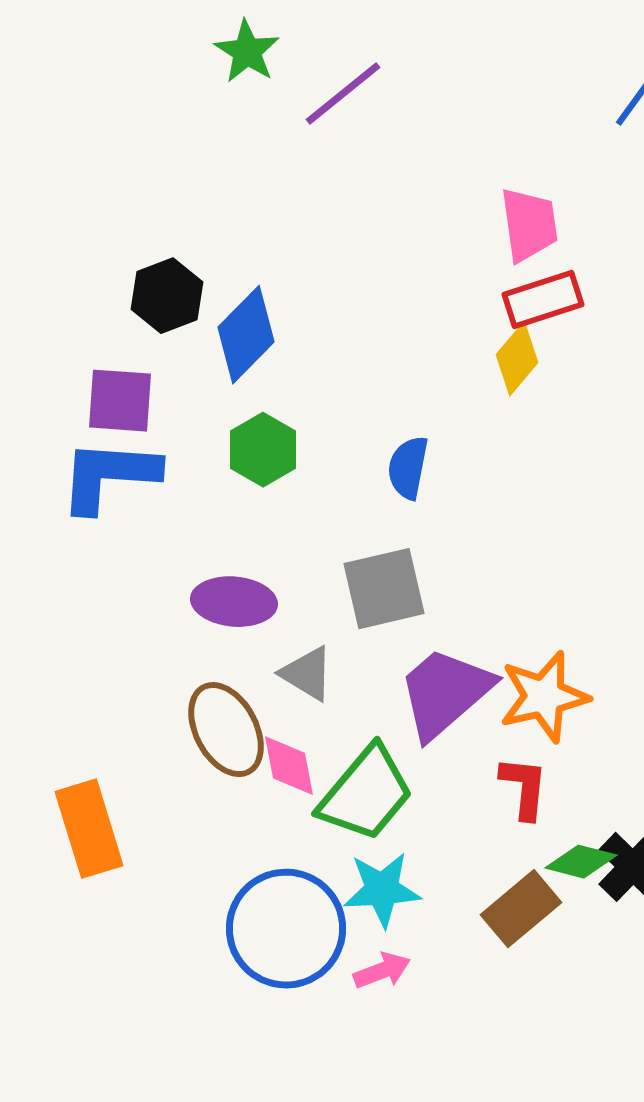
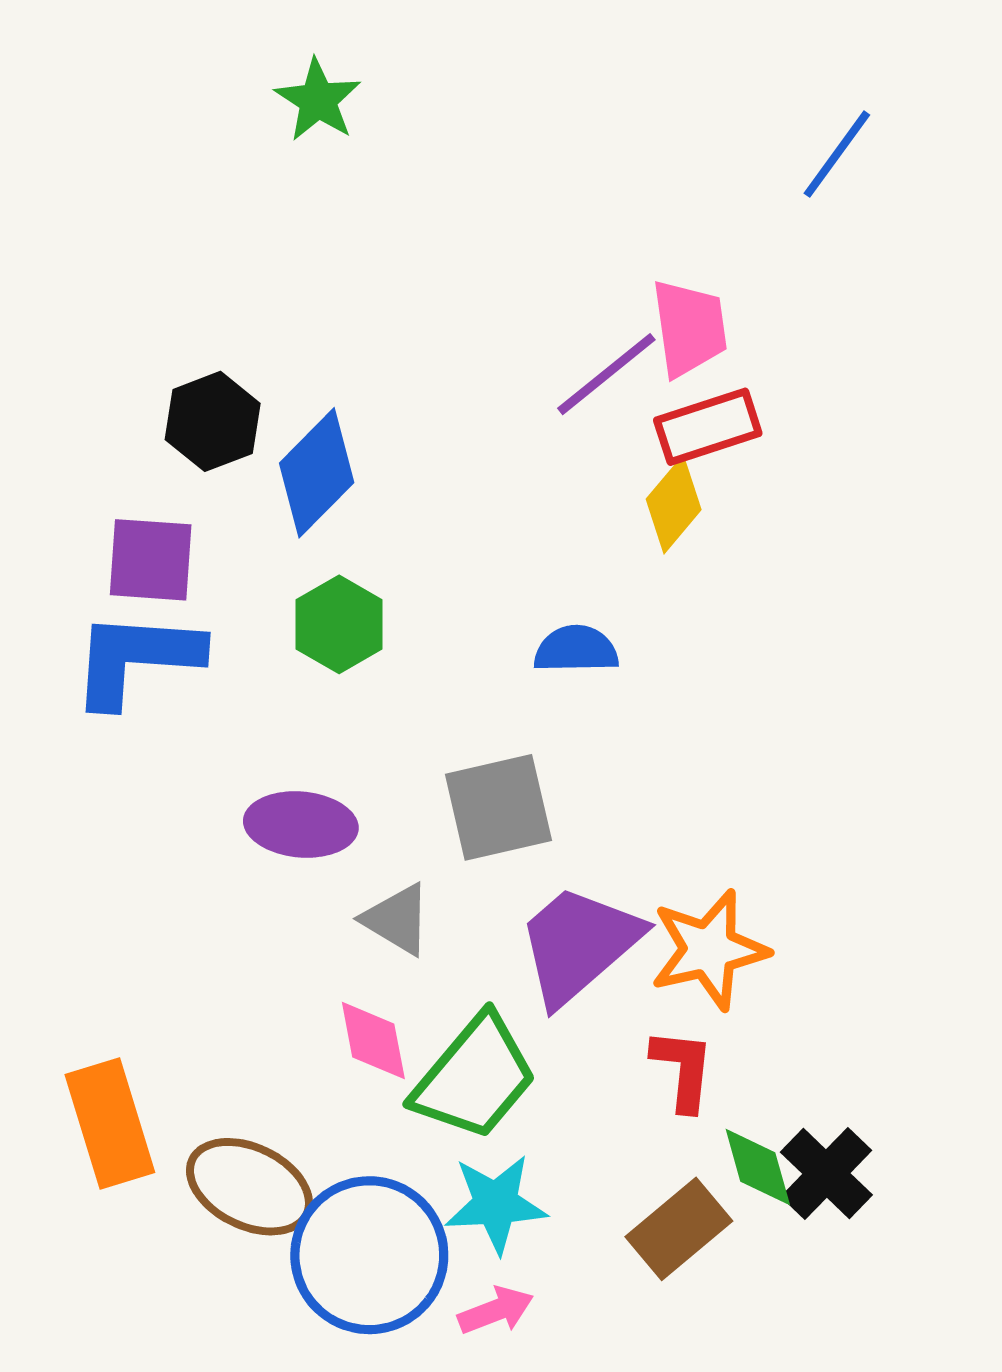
purple line: (343, 94) -> (606, 374), moved
blue semicircle: (408, 468) -> (576, 649), moved, turned 78
brown ellipse: (226, 730) -> (249, 1187), moved, turned -36
green diamond: (581, 862) -> (758, 1167), turned 60

